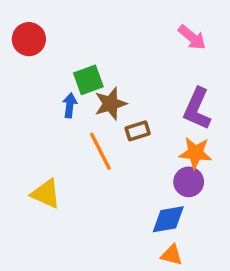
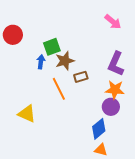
red circle: (29, 39) -> (13, 35), moved
blue diamond: (168, 219) -> (99, 129), turned -30

